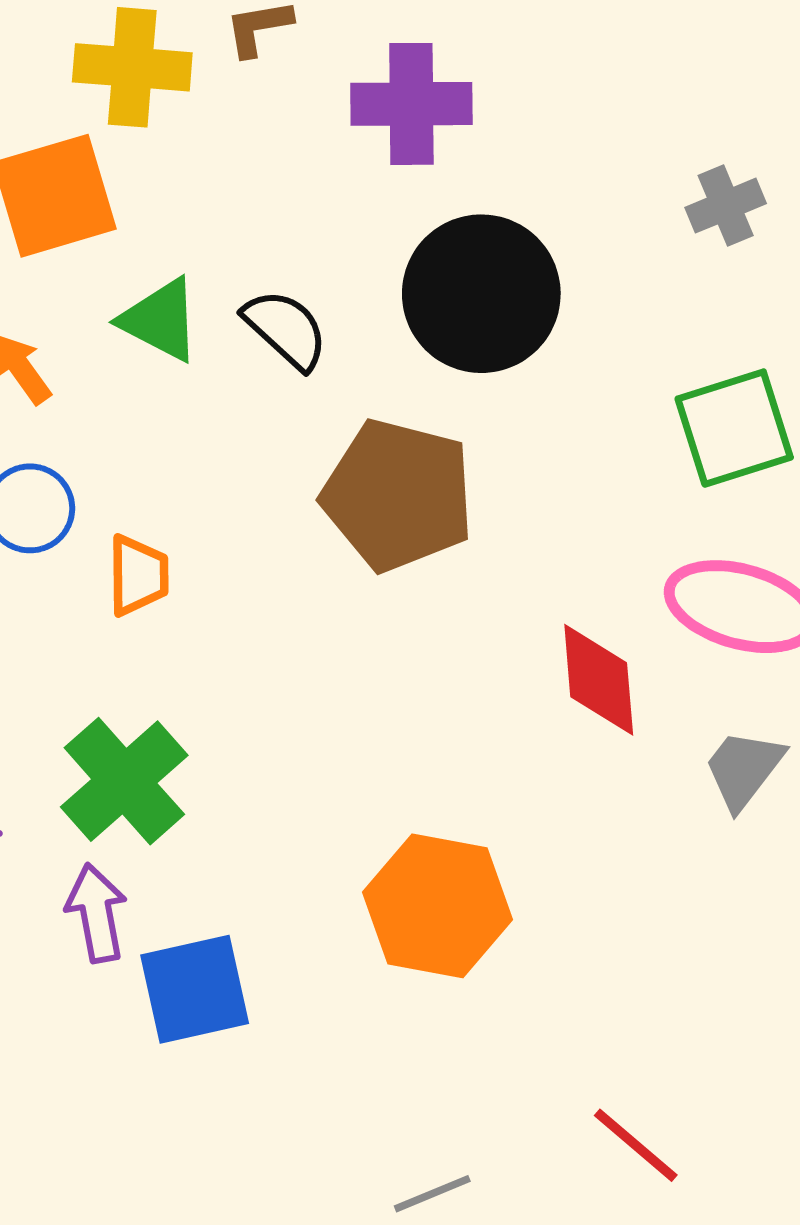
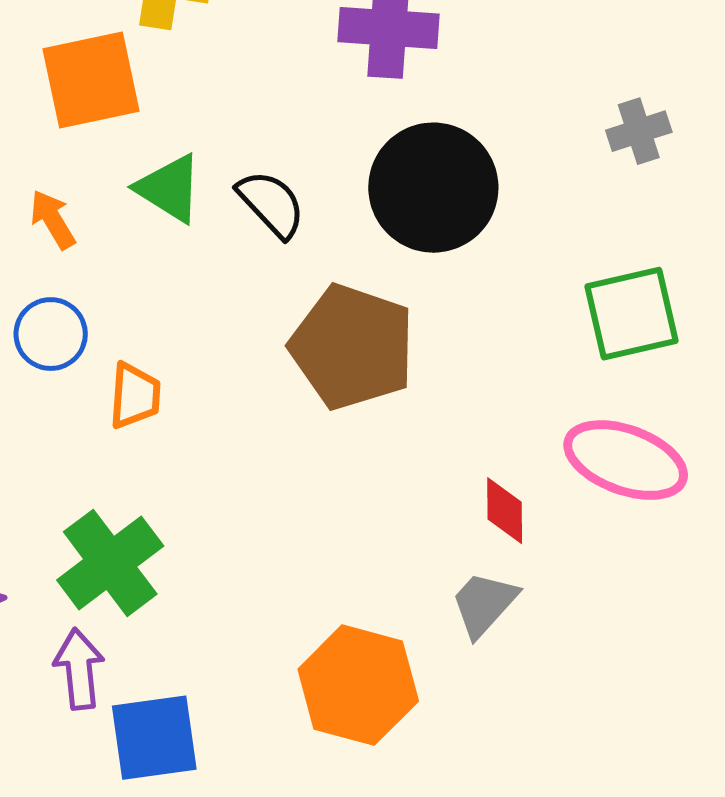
red diamond: (599, 680) -> (505, 511), size x0.7
gray trapezoid: (744, 769) -> (484, 604), moved

